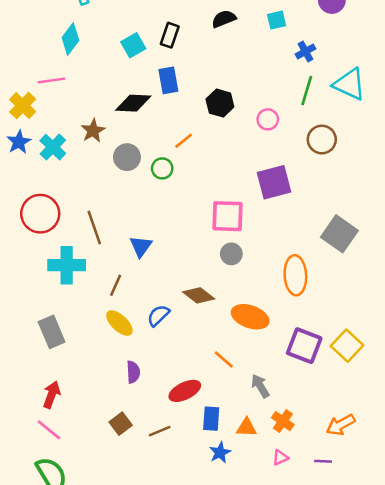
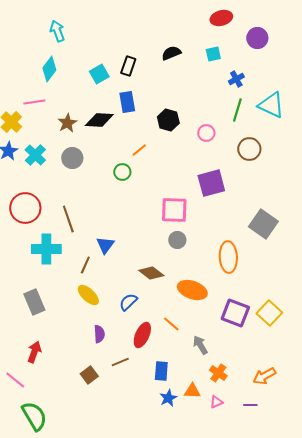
brown star: (93, 131) -> (67, 123), moved
gray circle: (127, 157) -> (72, 158), moved
blue triangle: (141, 246) -> (105, 245), moved
blue semicircle: (158, 315) -> (128, 302), moved
red ellipse: (185, 391) -> (142, 335), moved, turned -40
orange triangle: (246, 427) -> (192, 391), moved
pink line: (49, 430) -> (15, 380), moved
brown line: (160, 431) -> (120, 362), moved

